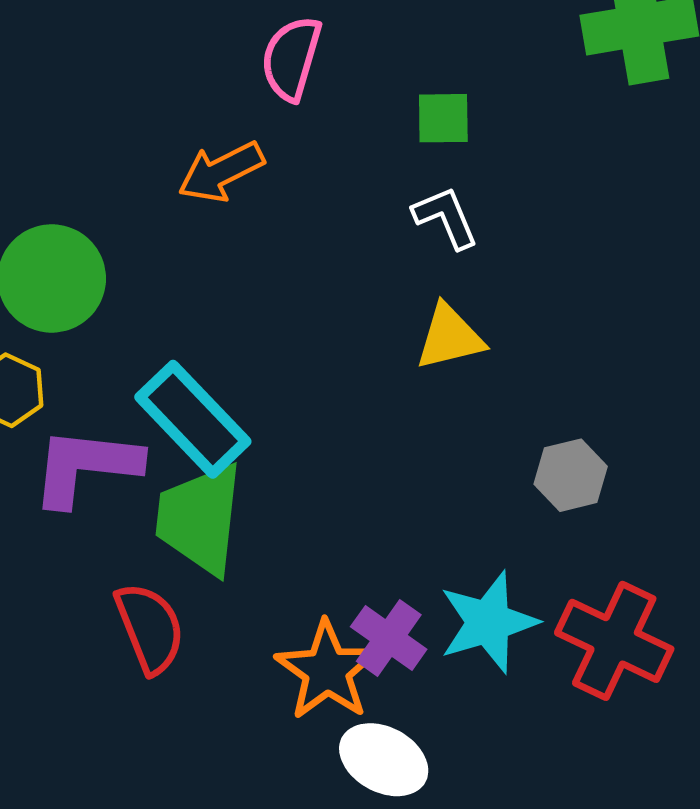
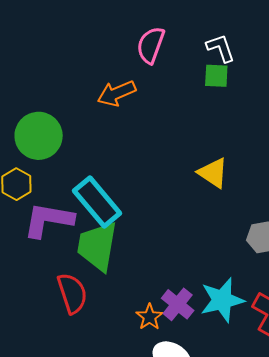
white L-shape: (446, 217) -> (221, 48), moved
yellow triangle: (450, 337) -> (213, 173), turned 44
orange star: (327, 670) -> (149, 317), size x0.6

